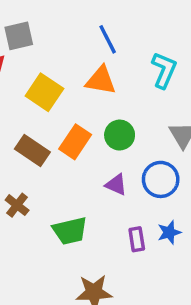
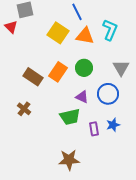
orange triangle: (101, 80) -> (85, 36), moved
yellow square: (44, 92) -> (58, 33), moved
green trapezoid: (70, 231) -> (70, 117), moved

